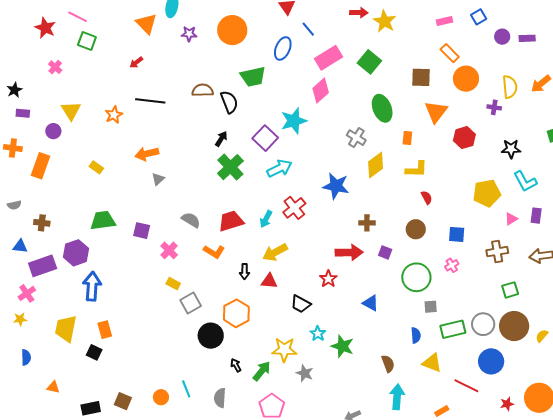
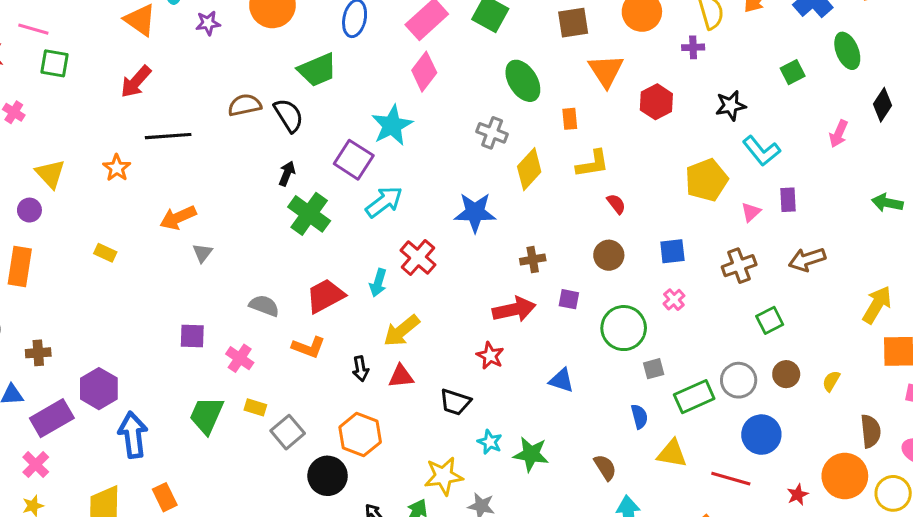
red arrow: (136, 62) -> (136, 82), size x1.6
green trapezoid: (103, 221) -> (207, 415), moved, turned -48
brown circle: (514, 326) -> (786, 374), size x0.6

